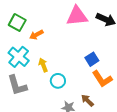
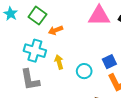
cyan cross: (19, 57) -> (35, 51), turned -30
cyan circle: (58, 81) -> (84, 71), moved

